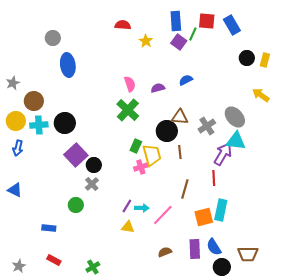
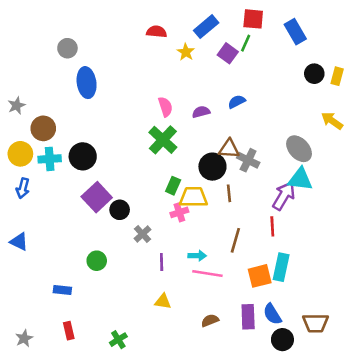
blue rectangle: (176, 21) -> (206, 27), moved, turned 54
red square: (207, 21) -> (253, 19), moved
gray cross: (207, 126) -> (248, 160), moved, turned -30
yellow trapezoid: (152, 155) -> (193, 197), turned -75
gray cross: (92, 184) -> (143, 234), moved
purple line: (127, 206) -> (162, 262), turned -32
cyan arrow: (142, 208) -> (197, 256), moved
pink line: (163, 215) -> (207, 273), turned 55
yellow triangle: (128, 227) -> (163, 301), moved
red rectangle: (54, 260) -> (69, 331), turned 48

